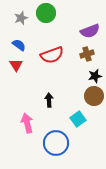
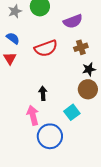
purple semicircle: (90, 31) -> (73, 21), moved
pink arrow: (27, 123) -> (33, 115), moved

